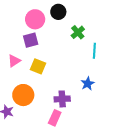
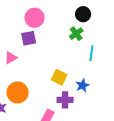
black circle: (58, 12) -> (83, 14), moved
yellow square: (38, 66) -> (59, 77), moved
purple cross: (62, 99) -> (65, 100), moved

